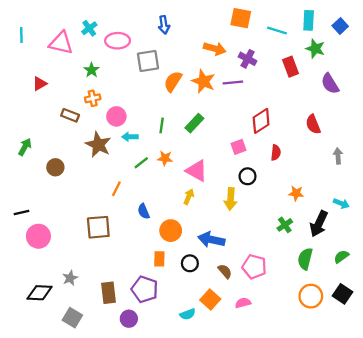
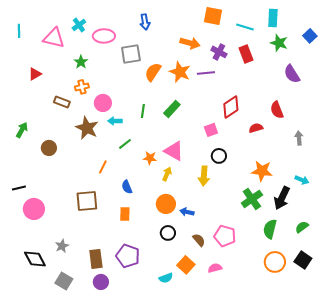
blue square: (340, 26) -> (310, 36), moved
red rectangle: (290, 67) -> (246, 54), moved
red semicircle: (276, 153) -> (256, 128), moved, turned -112
orange star: (165, 158) -> (150, 158), moved
orange star: (296, 193) -> (262, 171), size x1.5
green cross: (285, 225) -> (252, 199), size x1.5
orange circle: (171, 231) -> (166, 204), moved
blue arrow: (211, 240) -> (187, 212), size x0.6
orange rectangle: (159, 259) -> (125, 214), moved
black diamond: (40, 293) -> (35, 259), turned 60
purple circle: (129, 319) -> (101, 282), moved

